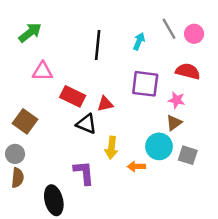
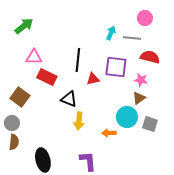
gray line: (169, 29) -> (132, 38), moved, turned -54
pink circle: (194, 34) -> (145, 18), moved
black line: (98, 45) -> (78, 60), moved
red rectangle: (73, 96) -> (47, 77), moved
red triangle: (105, 104) -> (93, 79), moved
yellow arrow: (111, 148) -> (79, 121), moved
purple L-shape: (84, 173) -> (88, 161), moved

